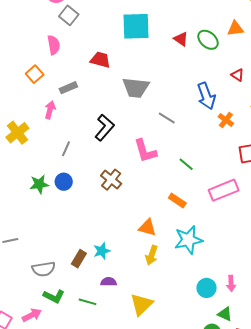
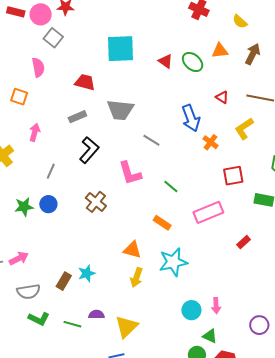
orange square: (35, 74) -> (19, 97), turned -30
gray rectangle: (68, 88) -> (77, 117), moved
purple semicircle: (109, 282) -> (97, 315), moved
pink arrow: (32, 315) -> (19, 258), moved

